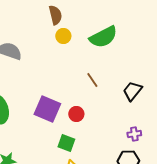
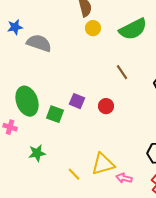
purple square: (47, 109) -> (77, 101), size x0.6
green square: (66, 143) -> (55, 114), moved

